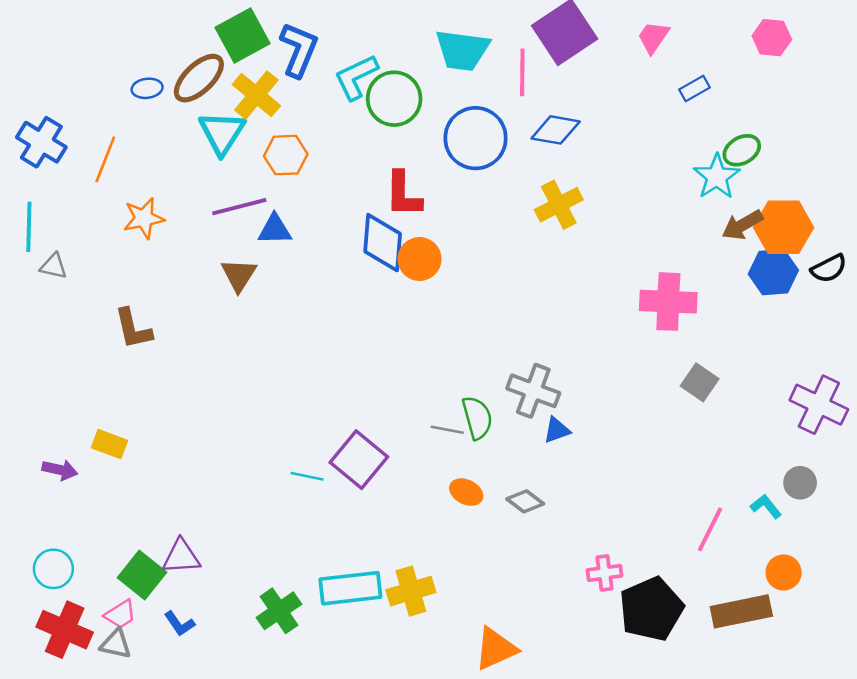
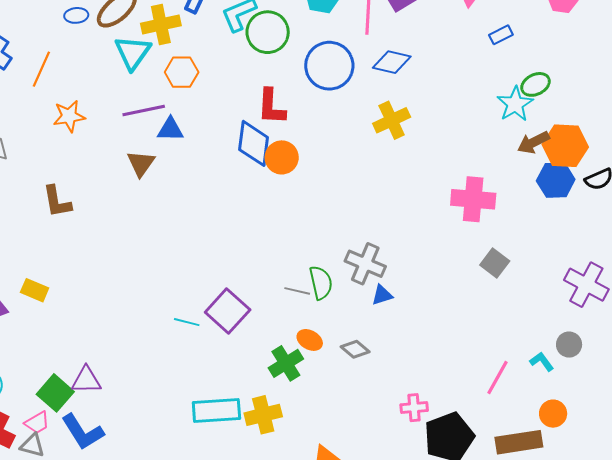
yellow cross: (256, 95) -> (161, 25), turned 36
green cross: (279, 611) -> (286, 363), moved
blue L-shape: (179, 624) -> (83, 432), size x1.8

